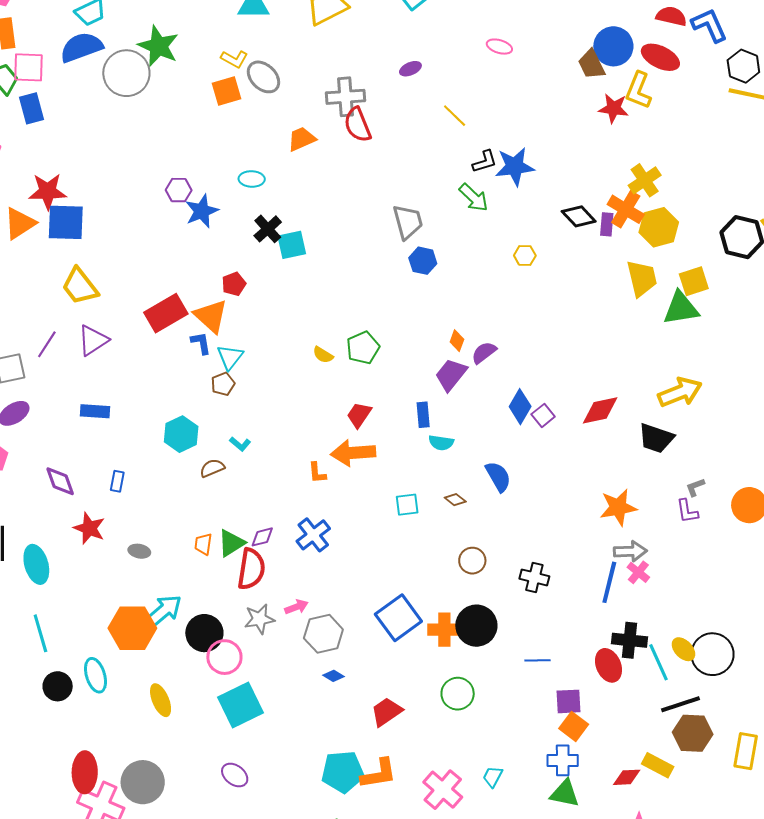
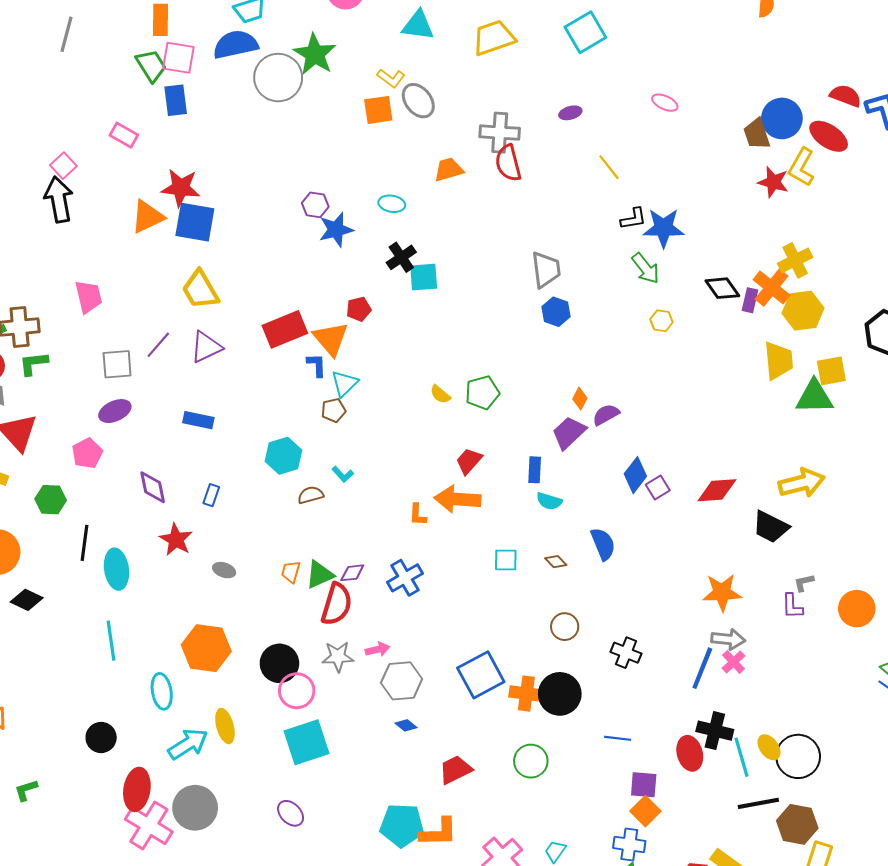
green arrow: (474, 198) -> (646, 268), moved
cyan arrow: (163, 611) -> (188, 744), moved
black circle: (58, 686) -> (101, 738), moved
brown hexagon: (693, 733) -> (797, 824), moved

